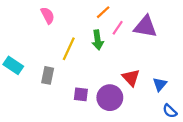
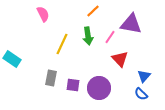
pink line: (118, 28) -> (110, 37), moved
gray rectangle: (48, 75) -> (51, 78), moved
red triangle: (131, 78) -> (120, 59), moved
blue semicircle: (170, 111) -> (141, 94), moved

